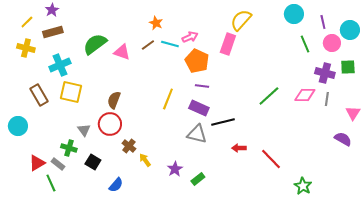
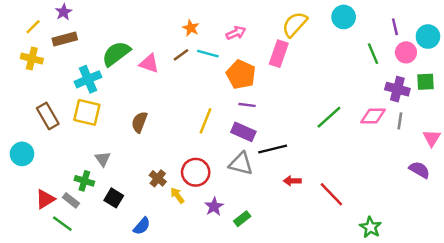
cyan circle: (294, 14) -> (344, 17), moved
pink arrow: (190, 37) -> (236, 33), moved
cyan cross: (60, 65) -> (88, 79), moved
red circle: (110, 124) -> (196, 172), moved
green line: (51, 183) -> (62, 224), turned -30

